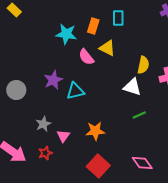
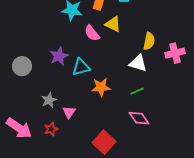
green line: (139, 115) -> (137, 91), moved
orange star: (95, 131) -> (101, 87), moved
pink diamond: (142, 163) -> (139, 118), moved

